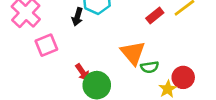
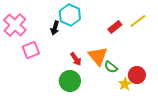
green semicircle: (150, 67) -> (111, 67), turned 48
red arrow: (83, 72) -> (76, 59), moved

